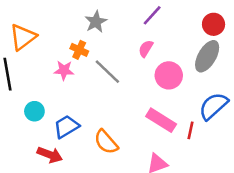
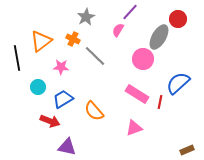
orange triangle: (23, 37) -> (41, 41), moved
pink semicircle: (146, 49) -> (118, 30), moved
gray ellipse: (207, 56) -> (159, 37), moved
pink star: (64, 70) -> (61, 67), moved

